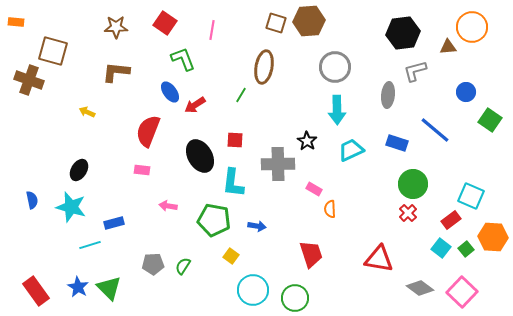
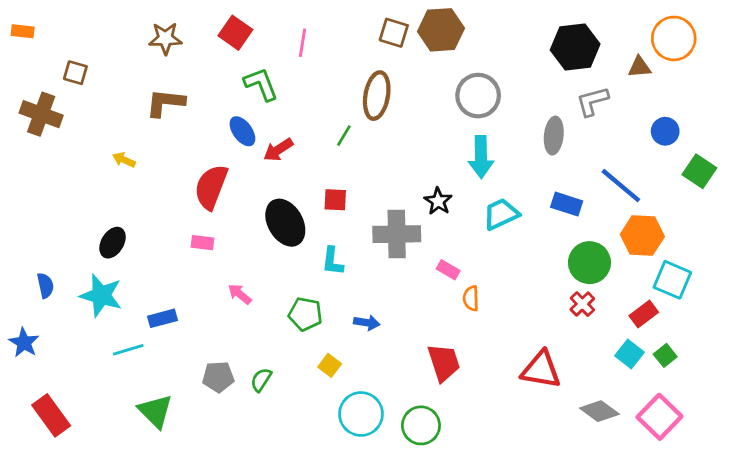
brown square: (53, 51) -> (75, 73), size x0.6
cyan L-shape: (233, 183) -> (332, 261), size x0.7
pink arrow: (168, 206) -> (240, 294), turned 30
green pentagon: (214, 220) -> (305, 314), size x0.7
orange hexagon: (493, 237) -> (642, 235), moved
blue star: (78, 287) -> (24, 343), moved

